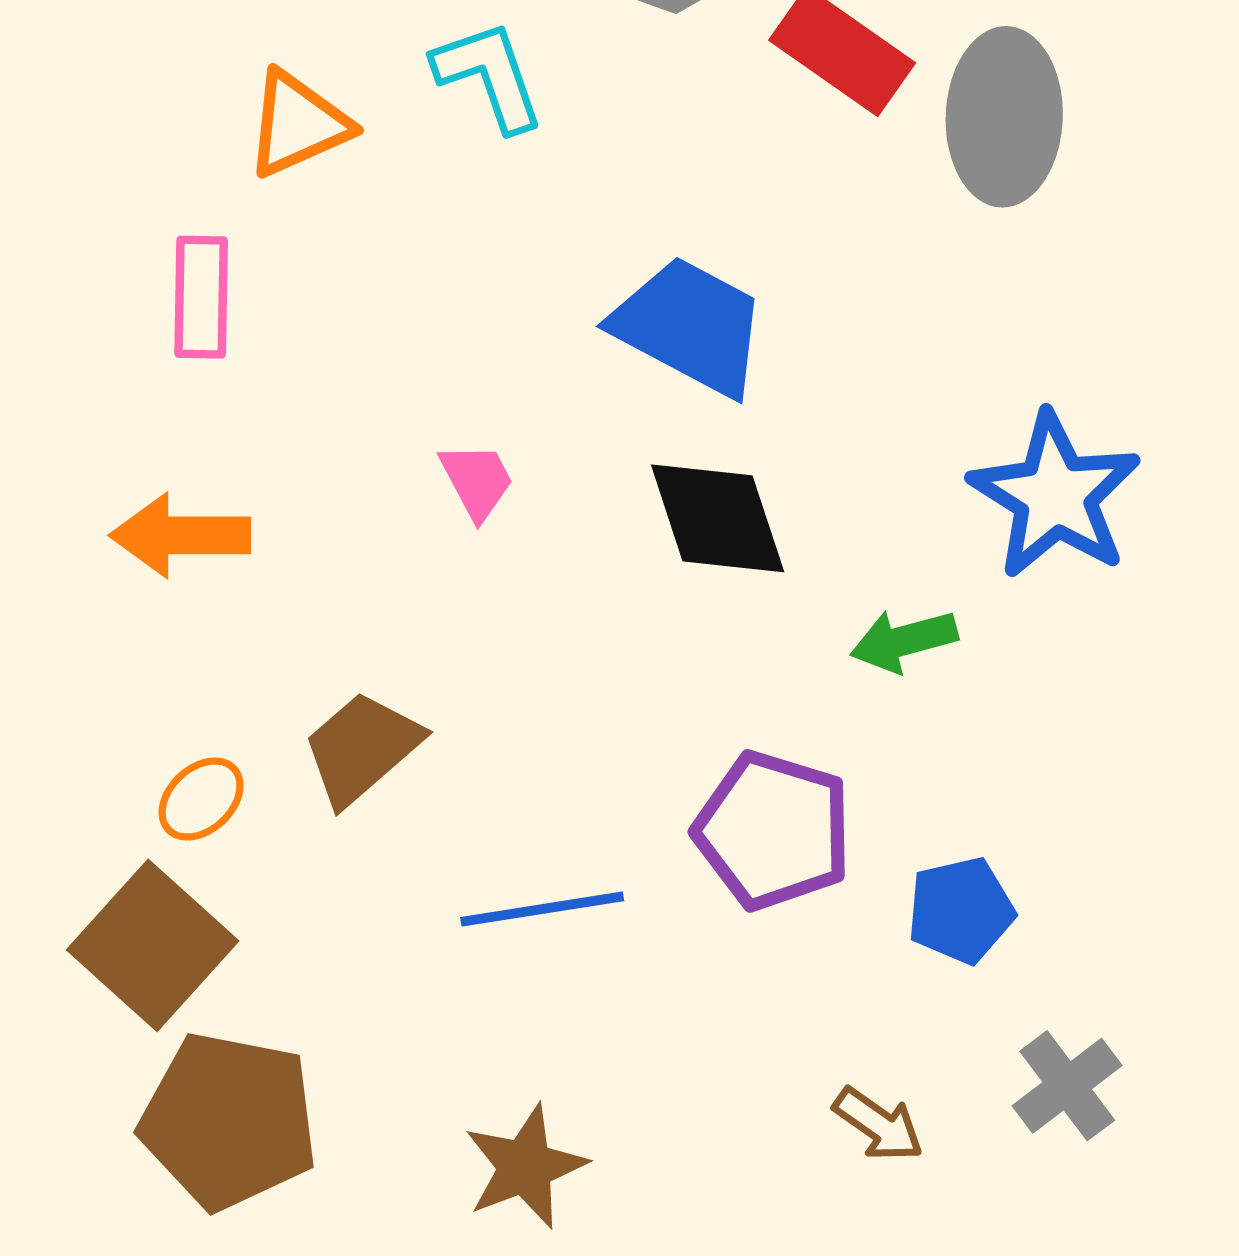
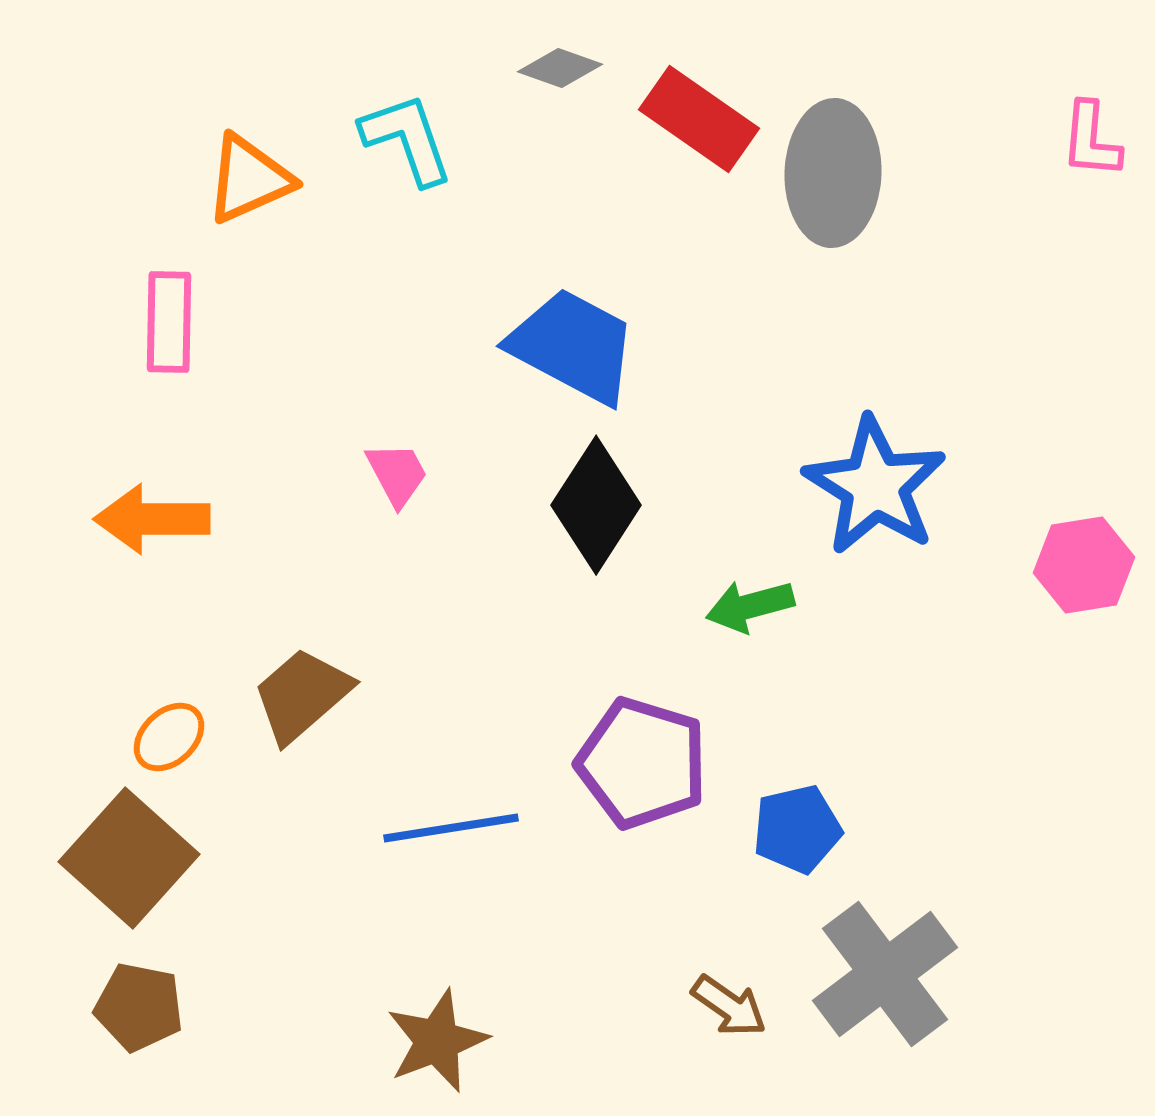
black diamond: (718, 518) -> (596, 505), turned 51
gray cross: (1067, 1086) -> (885, 974), size x1.6
brown pentagon: (229, 1121) -> (139, 1007), moved, size x0.6

